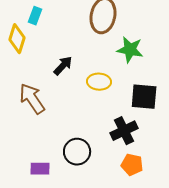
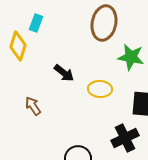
black arrow: (63, 66) -> (64, 73), turned 85
brown arrow: (32, 99) -> (33, 106), size x0.6

